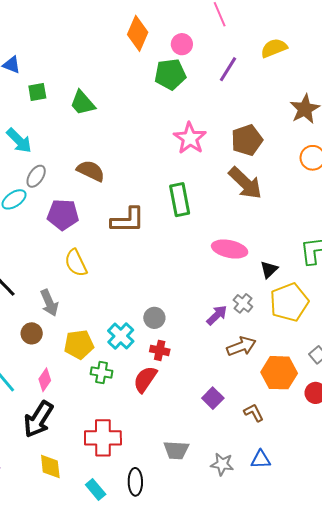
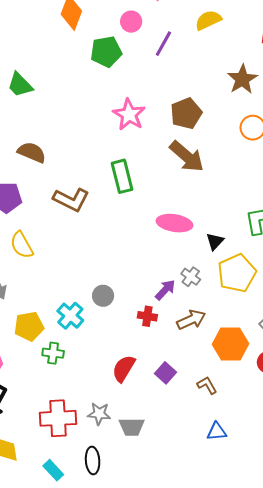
pink circle: (182, 44) -> (131, 22), moved
brown L-shape: (128, 220) -> (71, 200), turned 30
red cross: (160, 350) -> (147, 316), moved
red semicircle: (145, 379) -> (124, 368), moved
gray star: (222, 464) -> (99, 414), moved

